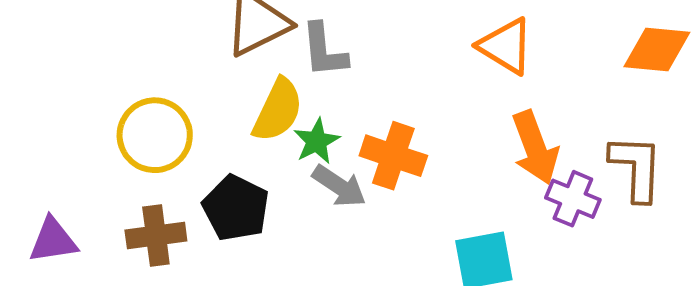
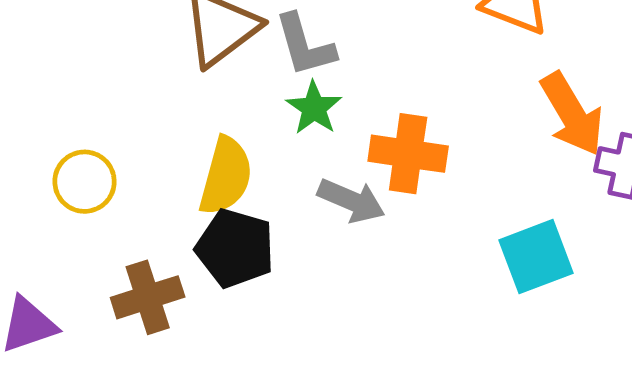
yellow semicircle: (278, 110) -> (226, 176), moved
yellow circle: (155, 135) -> (85, 182), moved, size x0.7
green star: (317, 141) -> (314, 108), moved

